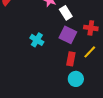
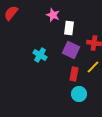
white rectangle: (66, 13) -> (69, 28), turned 40

